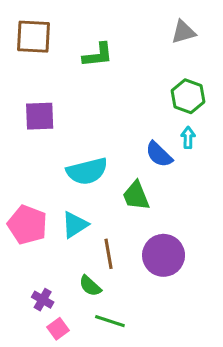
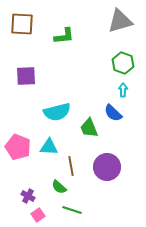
gray triangle: (183, 32) -> (120, 21), size x1.5
blue semicircle: (159, 154) -> (113, 113), moved
cyan triangle: (75, 225) -> (49, 147), turned 36

